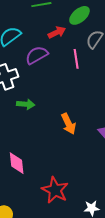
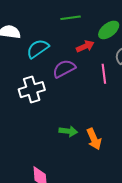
green arrow: (26, 104) -> (68, 131), moved

